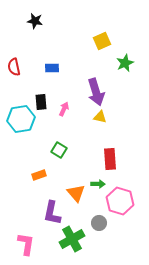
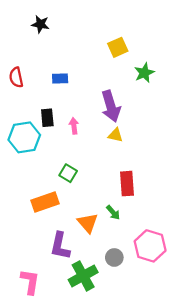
pink arrow: (64, 109) -> (74, 126), turned -32
orange rectangle: (39, 175) -> (45, 202), size x1.6
green arrow: (98, 184) -> (113, 212), turned 48
pink hexagon: (120, 201) -> (150, 246), moved

